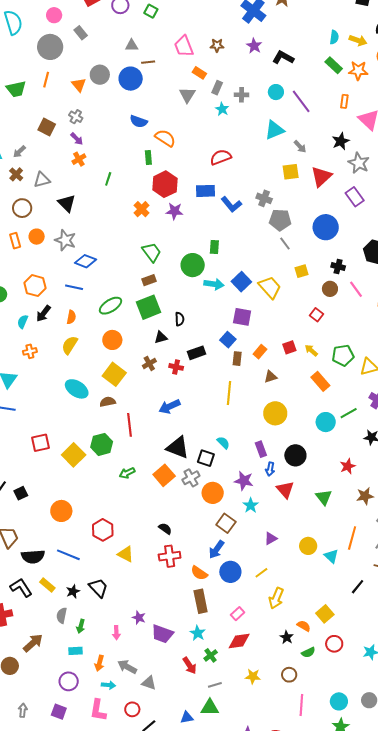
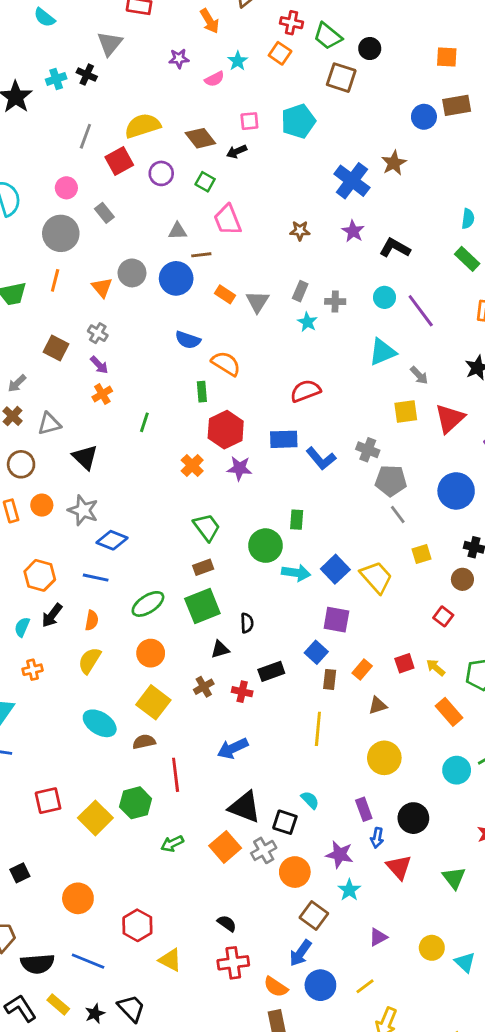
pink trapezoid: (184, 46) -> (228, 220), moved
orange rectangle: (199, 73) -> (225, 294), moved

